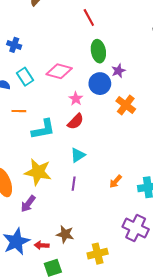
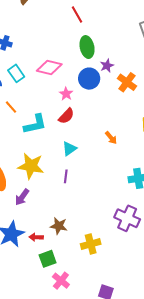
orange cross: (126, 105) -> (127, 82), moved
orange line: (19, 111) -> (11, 107), turned 48
orange arrow: (116, 181) -> (111, 138), moved, turned -80

